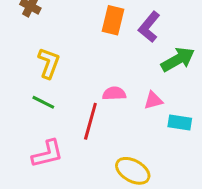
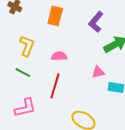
orange rectangle: (113, 20) -> (55, 16), moved
pink semicircle: (114, 93) -> (59, 56), moved

